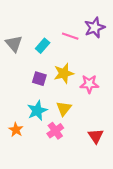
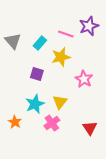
yellow star: (64, 73) -> (61, 57), moved
pink star: (89, 84) -> (84, 79), turned 30

